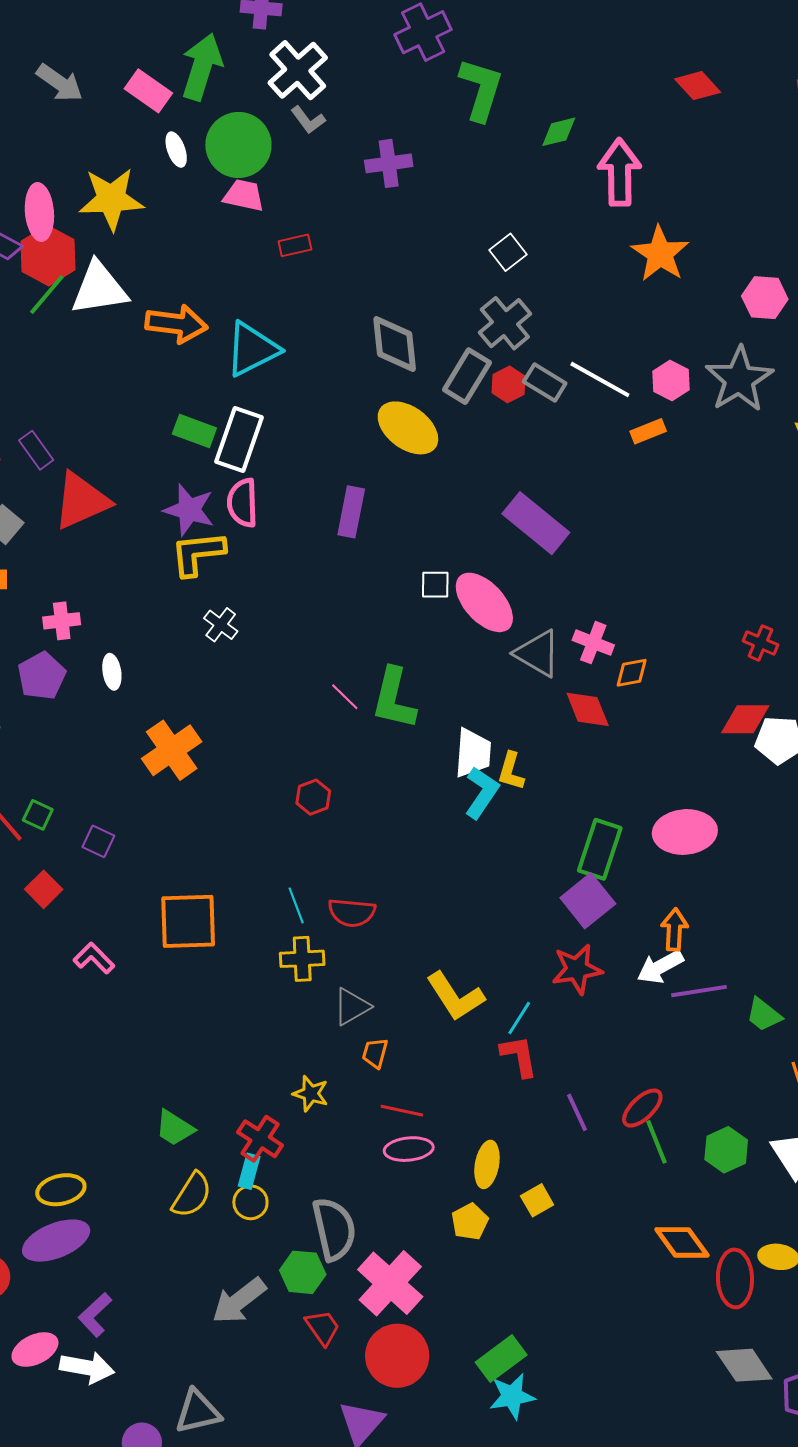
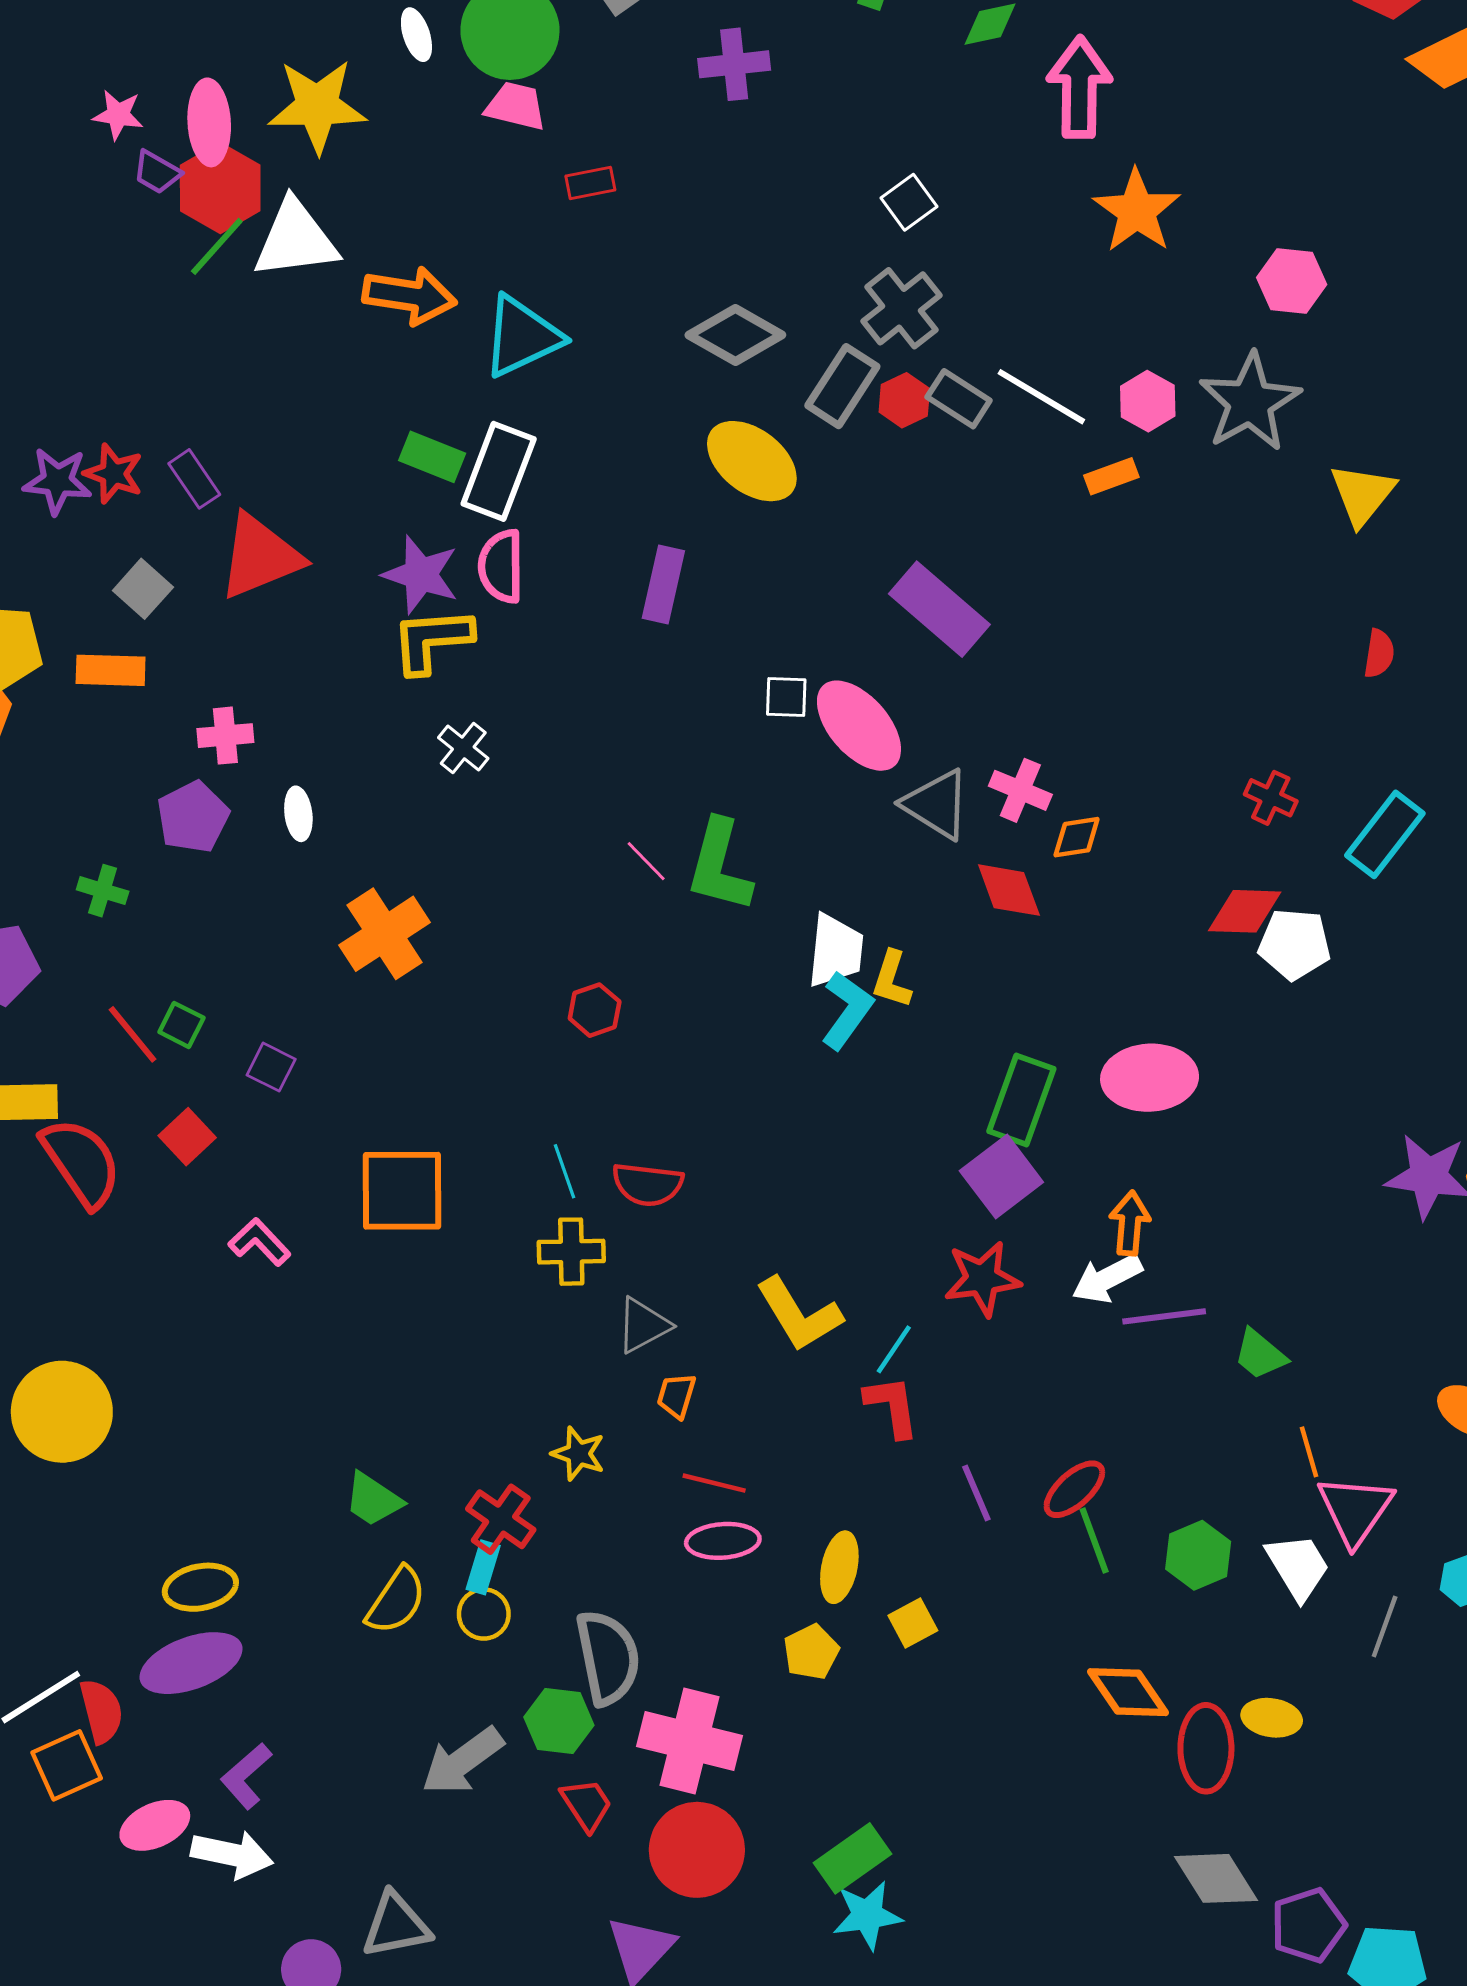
gray diamond: (395, 344) -> (735, 335), turned -56
pink cross: (390, 1283) -> (690, 1741), turned -30

